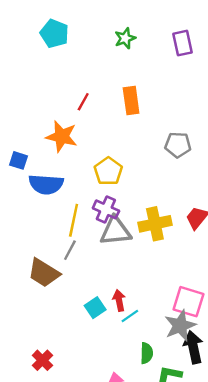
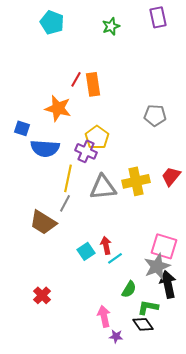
purple rectangle: (183, 43) -> (158, 17), moved
orange rectangle: (131, 101) -> (93, 84), moved
purple cross: (106, 209) -> (86, 151), moved
green semicircle: (147, 353) -> (129, 289), turned 30

